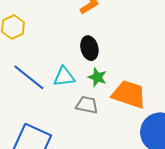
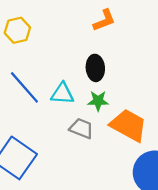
green star: (97, 77) -> (98, 101), turned -30

